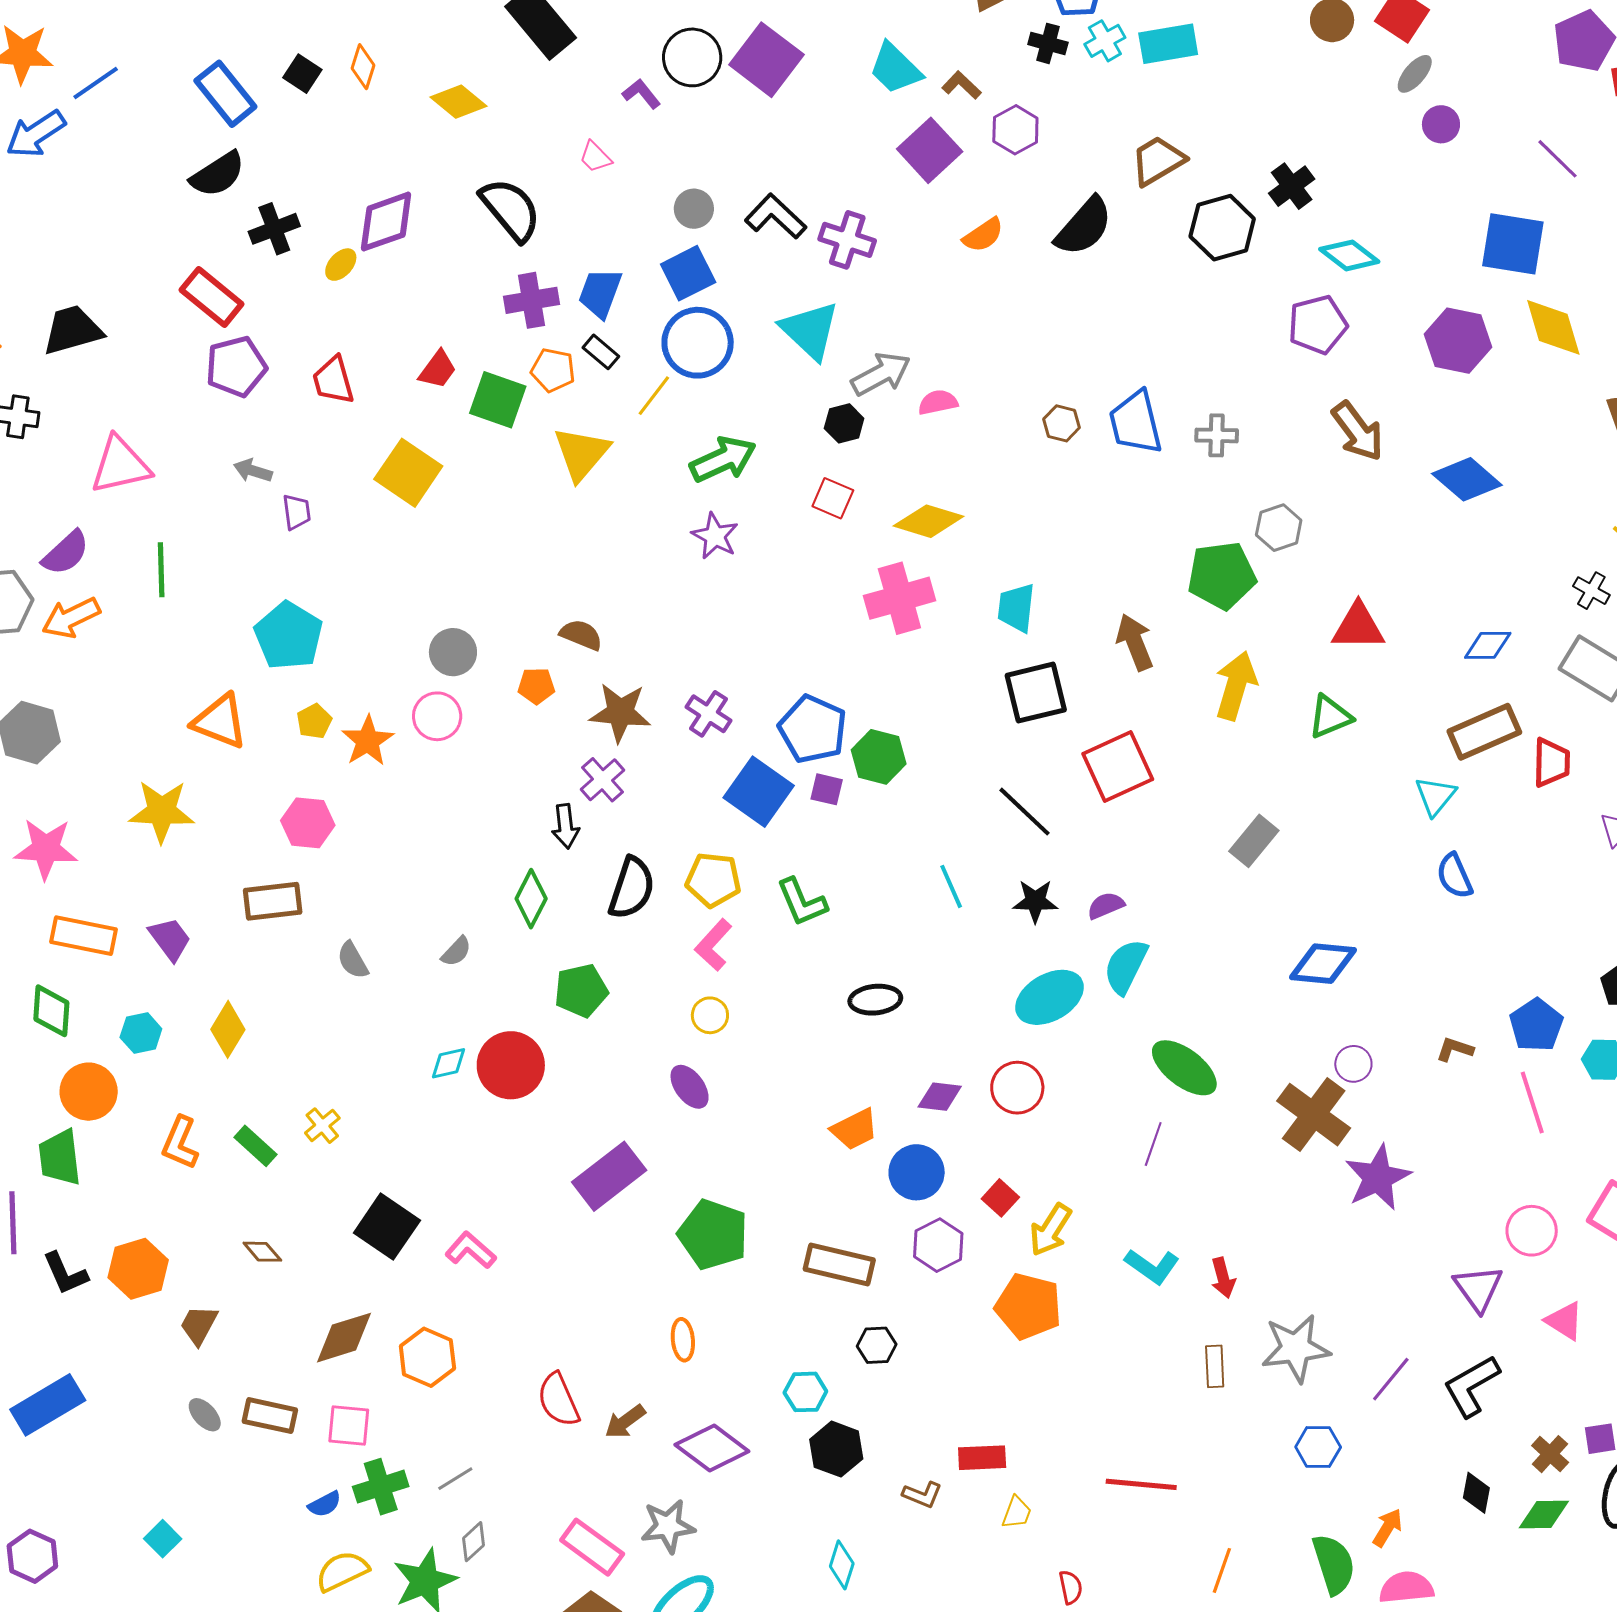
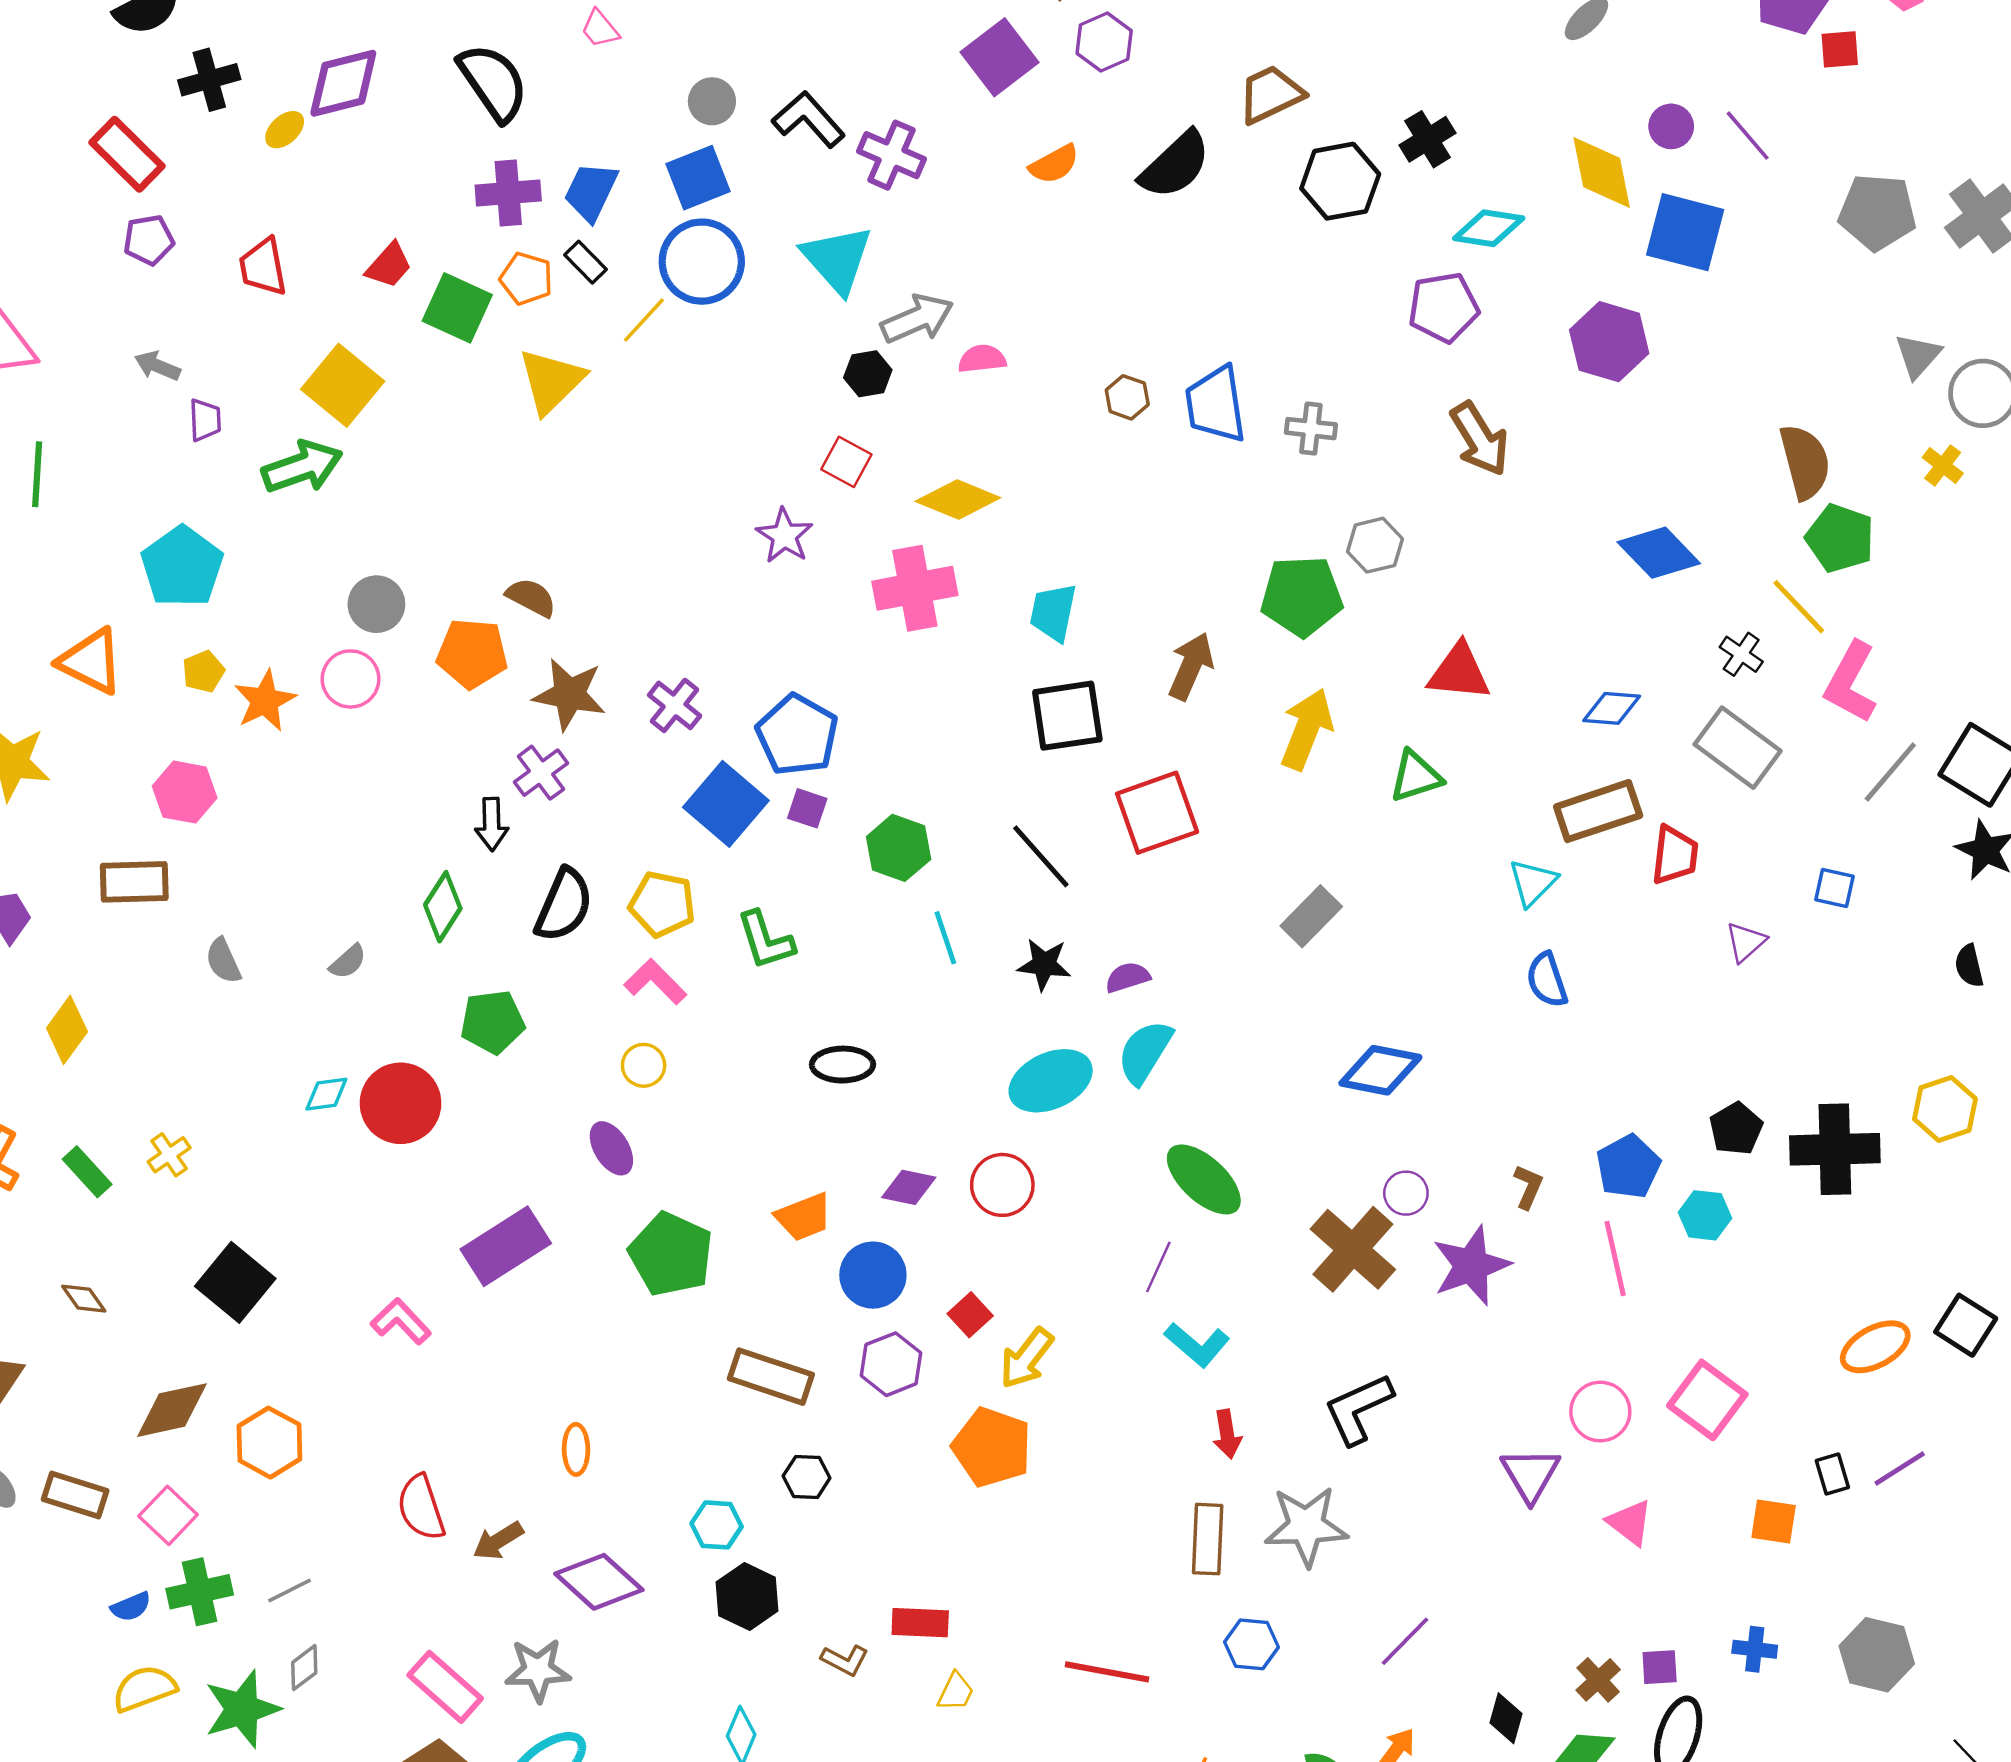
purple circle: (1441, 124) -> (1671, 126), moved
cyan diamond: (1349, 255) -> (1489, 228), turned -34
yellow diamond: (1553, 327) -> (1602, 172), moved
purple pentagon: (236, 367) -> (149, 240), size x0.7
green arrow: (723, 459) -> (302, 467), moved
blue diamond: (1467, 479) -> (1659, 553), moved
purple star: (715, 536) -> (784, 536), moved
brown arrow: (1135, 642) -> (1191, 666), turned 40
orange pentagon: (536, 686) -> (472, 653), size x1.6
green hexagon: (879, 757) -> (899, 848), moved
pink L-shape: (713, 945) -> (655, 982), turned 88
brown L-shape: (1455, 1049) -> (1528, 1187), turned 90
purple star: (1378, 1178) -> (1471, 1266), moved
green pentagon: (713, 1235) -> (671, 1254), moved
pink L-shape: (471, 1250) -> (401, 1321), moved
cyan L-shape: (1152, 1266) -> (1197, 1345), moved
brown rectangle: (1215, 1366) -> (1208, 1539), size x1.4
purple line: (1391, 1379) -> (1405, 1641), moved
black L-shape: (1471, 1386) -> (1358, 1409), moved
pink square: (349, 1425) -> (168, 1515), turned 33
blue hexagon: (1318, 1447) -> (1252, 1644), moved

